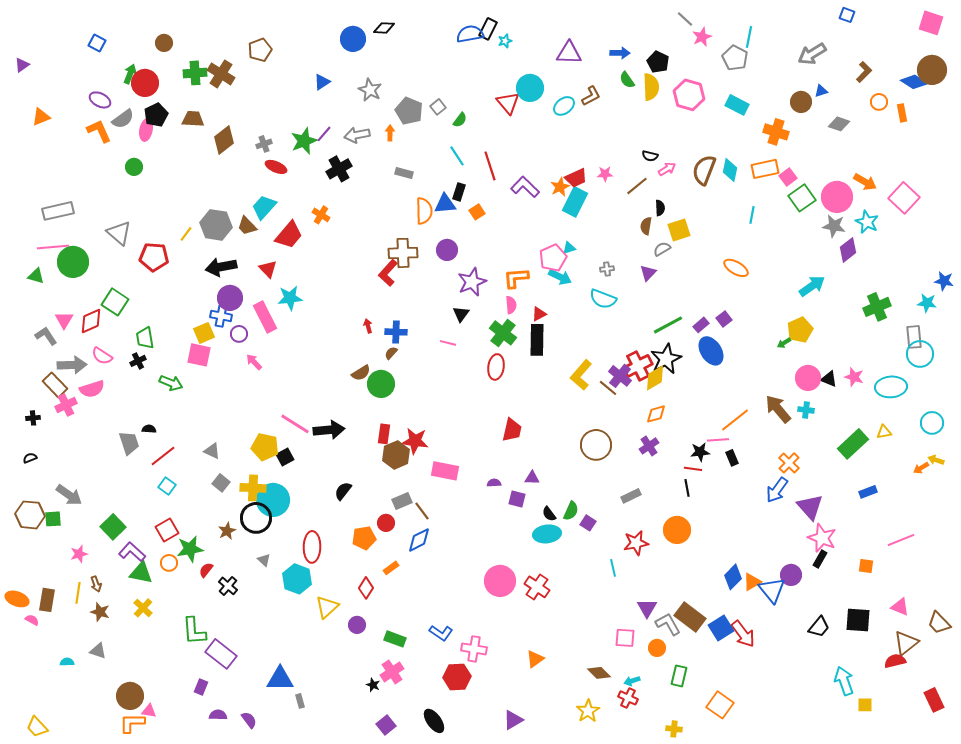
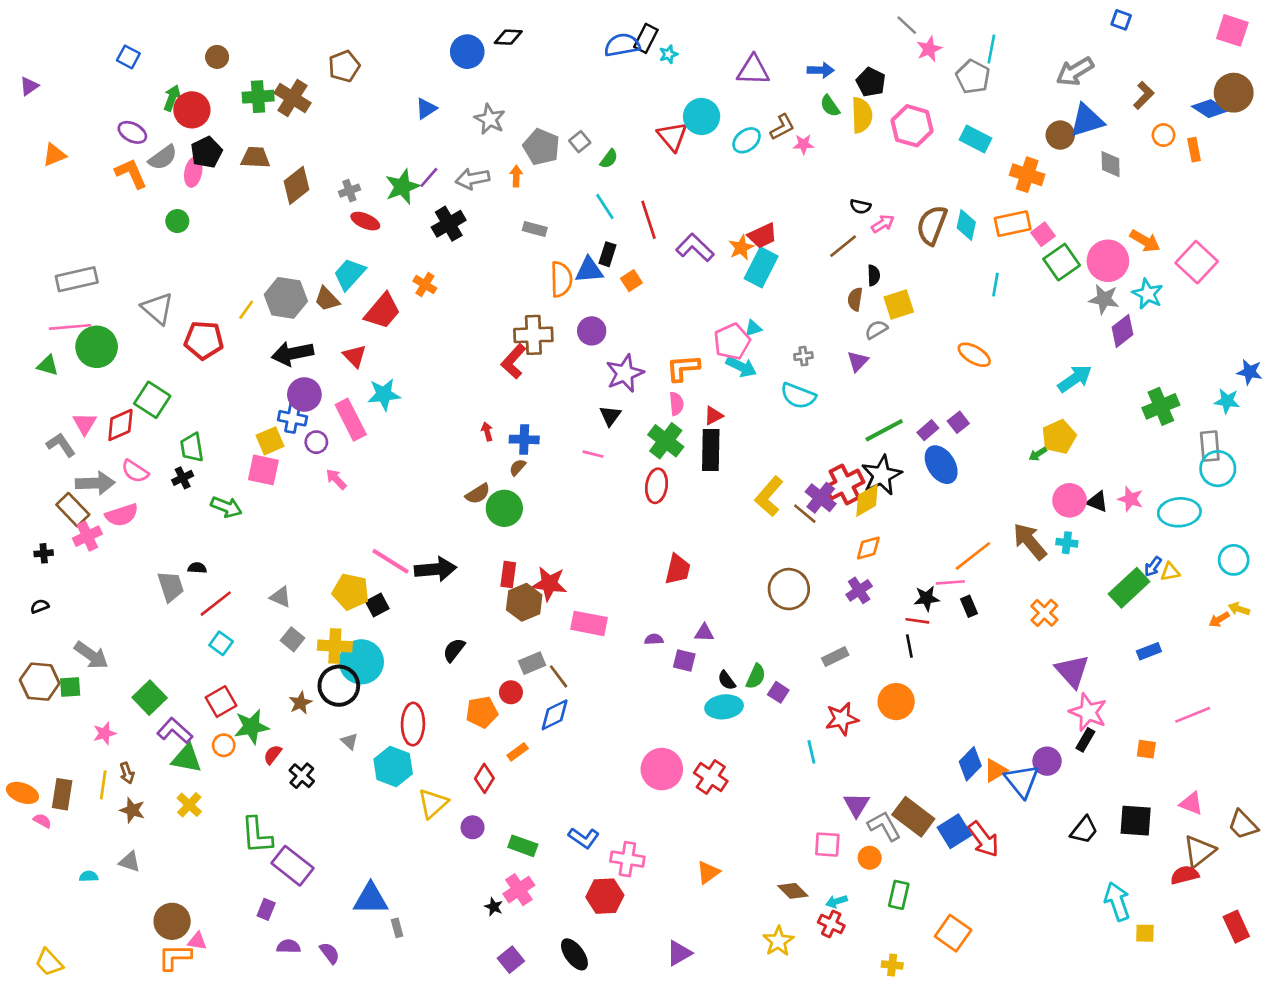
blue triangle: (821, 91) -> (1087, 120), size x2.0
gray diamond: (839, 124) -> (1111, 164), turned 70
pink star: (605, 174) -> (803, 144), moved
blue arrow: (777, 490) -> (1153, 567), moved, size x0.6

